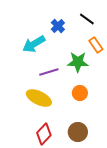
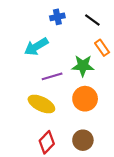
blue cross: (58, 26) -> (57, 17), moved, turned 32
orange circle: (80, 93) -> (85, 99), size x1.5

